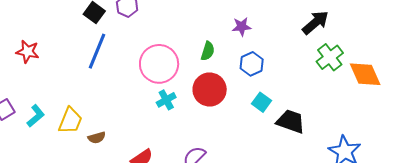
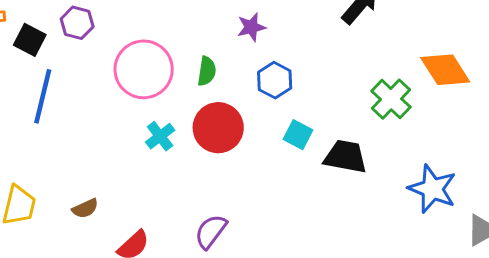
green cross: (330, 57) -> (391, 99), moved
pink circle: (159, 64) -> (144, 69), moved
cyan cross: (166, 100) -> (160, 136), moved
brown semicircle: (97, 138) -> (85, 208), moved

